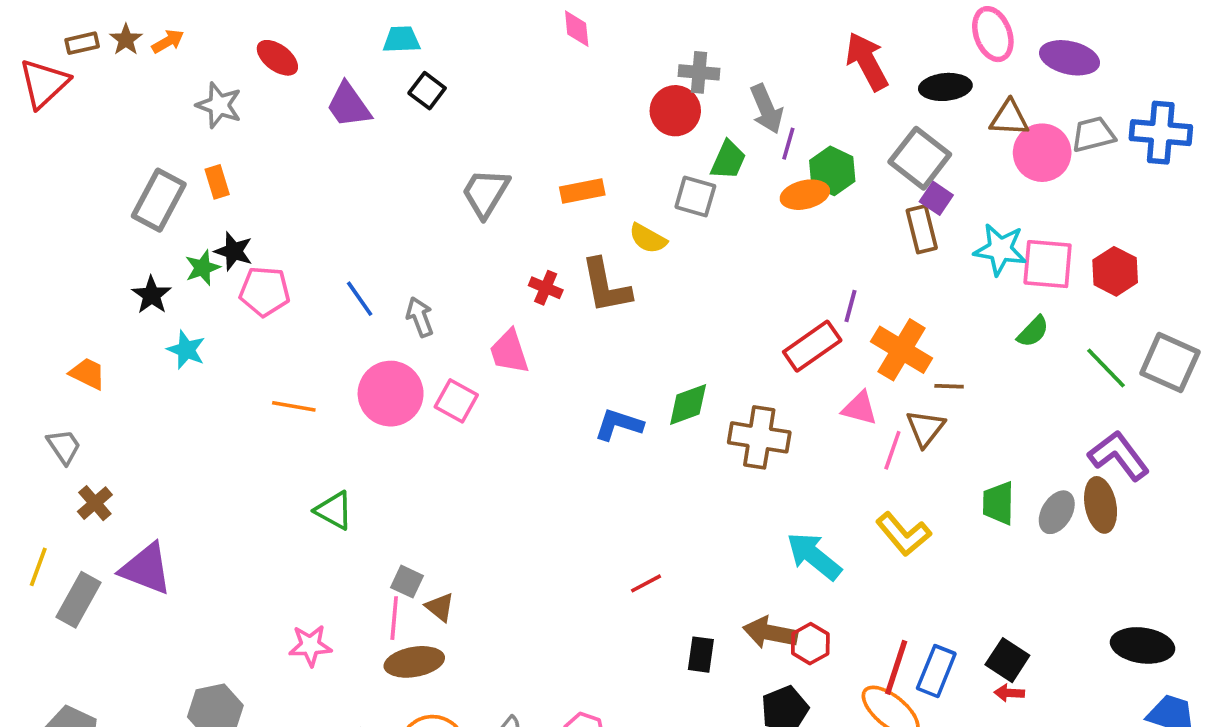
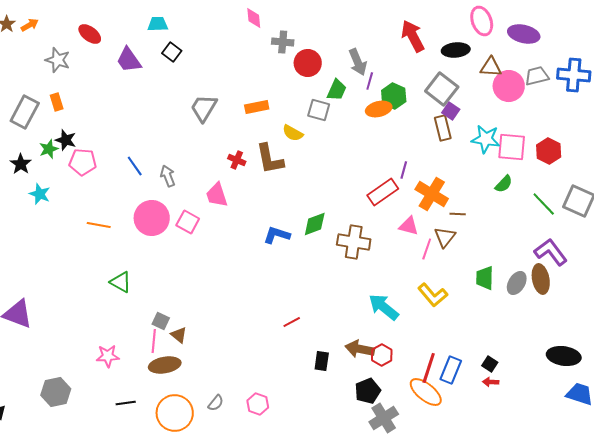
gray cross: (699, 72) -> (283, 42), moved
black square: (1007, 660) -> (490, 364), size x0.7

